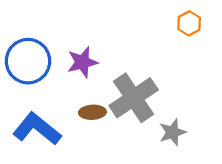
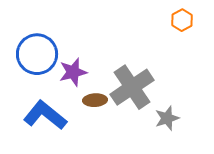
purple star: (82, 62) -> (73, 72), moved

